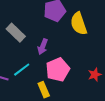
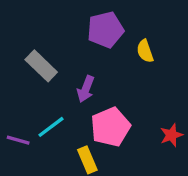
yellow semicircle: (79, 24) -> (145, 51), size x0.6

